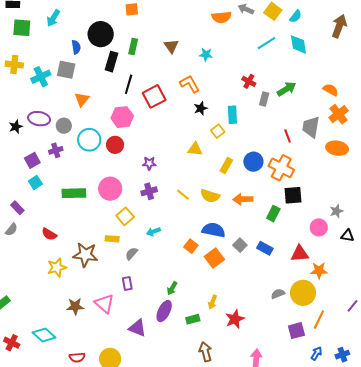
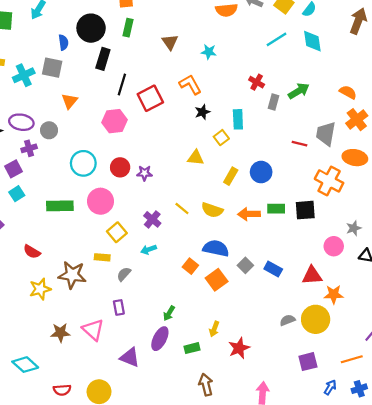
green rectangle: (133, 46) -> (128, 28), moved
red line: (288, 136) -> (299, 144), turned -56
cyan circle: (89, 140) -> (83, 163), moved
red circle: (115, 145) -> (120, 167), moved
purple cross: (56, 150) -> (29, 148), moved
orange cross: (281, 168) -> (329, 181), moved
purple cross: (149, 191) -> (152, 219), moved, turned -35
green rectangle: (273, 214) -> (276, 209), moved, turned 63
orange line: (319, 320) -> (352, 359), moved, turned 48

